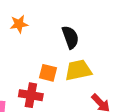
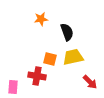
orange star: (19, 24) -> (41, 19), moved

